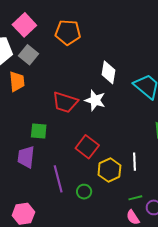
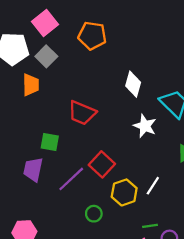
white star: (95, 100) -> (145, 126), moved
white line: (135, 162) -> (153, 186), turned 30
purple line: (58, 179) -> (71, 179), moved, turned 56

